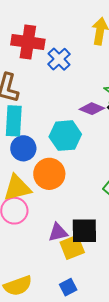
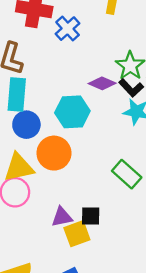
black square: (84, 231) -> (91, 216), size x0.7

